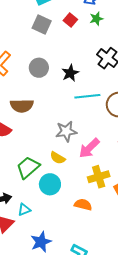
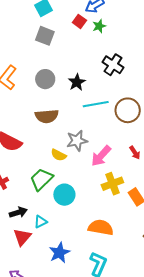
red square: (70, 20) -> (79, 21), moved
brown semicircle: (22, 106) -> (47, 116), moved
yellow semicircle: (58, 158) -> (59, 155), moved
orange semicircle: (83, 205) -> (101, 227), moved, size x1.4

